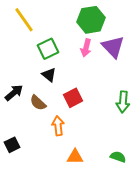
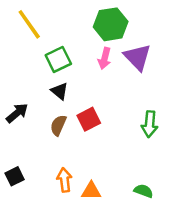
brown semicircle: (38, 103) -> (58, 125), moved, turned 72
orange arrow: (58, 126) -> (64, 180), moved

